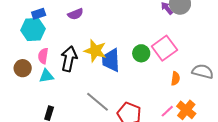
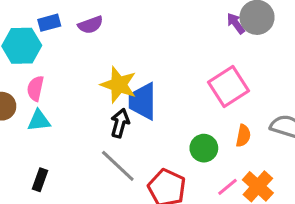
blue rectangle: (39, 14) -> (49, 23), moved
green circle: (141, 53) -> (204, 148), moved
black arrow: (69, 59) -> (120, 123), moved, size x0.7

